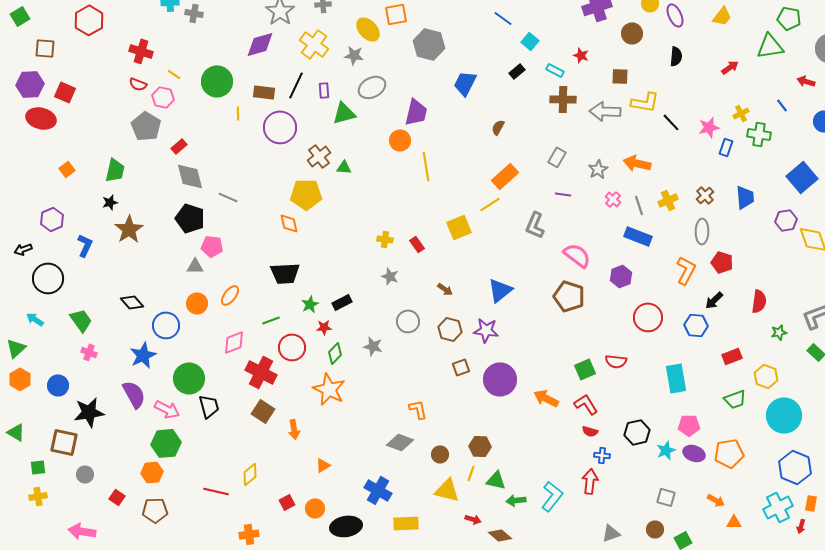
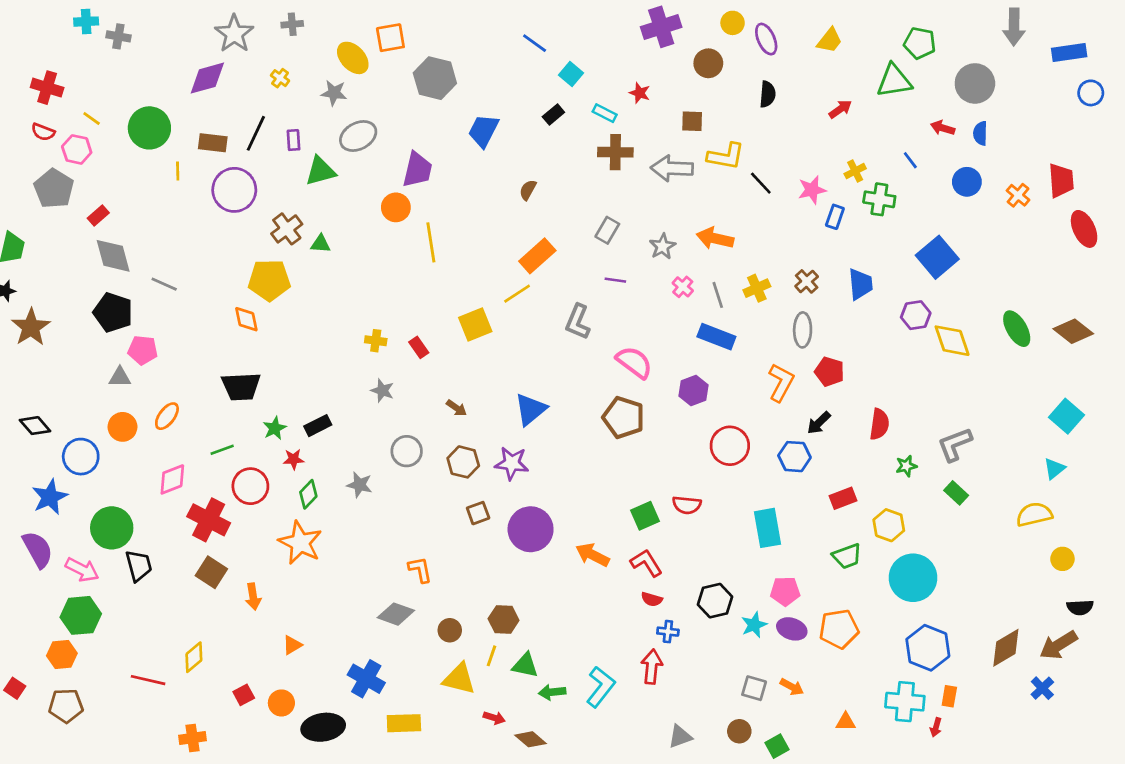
yellow cross: (314, 44) -> (280, 78), size x0.5
orange arrow: (716, 500) -> (792, 687), moved
cyan cross: (778, 507) -> (905, 702), turned 32

